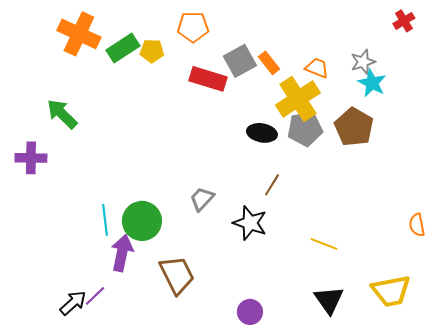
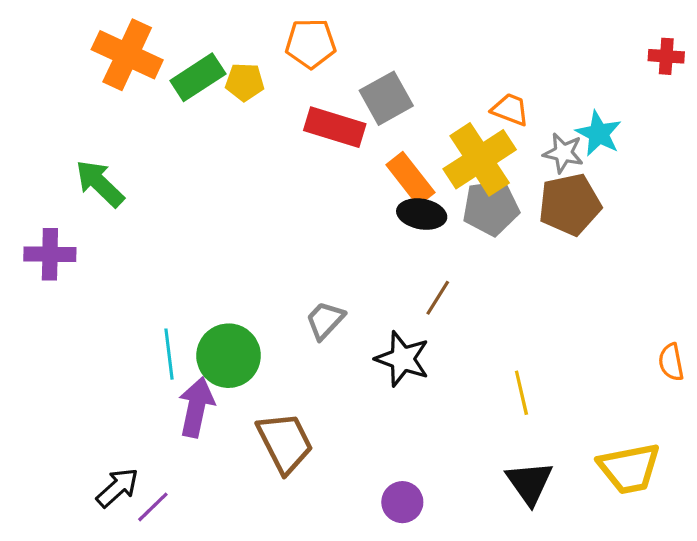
red cross: (404, 21) -> (666, 56), moved, turned 35
gray star: (363, 62) -> (563, 153), moved, turned 30
orange rectangle: (269, 63) -> (410, 179), moved, size x1.4
brown pentagon: (354, 127) -> (570, 204), turned 30
yellow line: (324, 244) -> (521, 393), turned 56
purple line: (95, 296) -> (153, 507), moved

